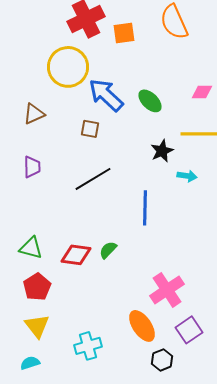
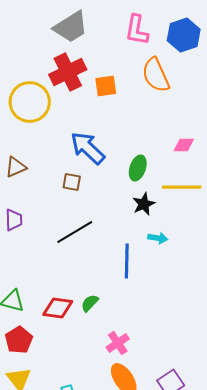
yellow circle: (68, 67) -> (30, 102), moved
green ellipse: (150, 101) -> (138, 168), moved, turned 65
cyan arrow: (187, 176) -> (158, 238), moved
pink cross: (167, 290) -> (118, 343), moved, size x0.7

